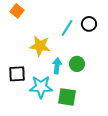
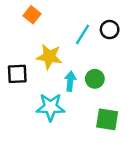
orange square: (17, 11) -> (32, 15), moved
black square: (17, 74) -> (17, 74), moved
green square: (67, 97) -> (107, 119), moved

